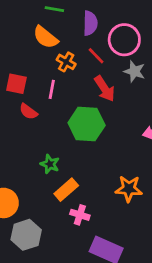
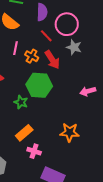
orange cross: (66, 62) -> (32, 56), moved
pink line: (52, 89) -> (15, 48), moved
green star: (50, 164) -> (21, 102), moved

